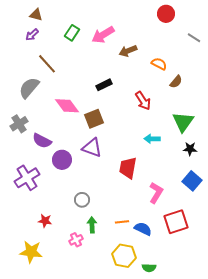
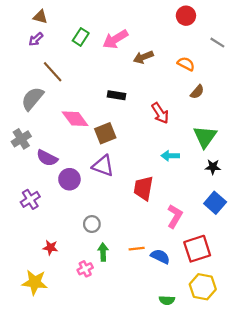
orange semicircle: (159, 64) -> (186, 64), moved
black rectangle: (104, 85) -> (116, 95), turned 35
purple cross: (27, 178) -> (30, 199), size x0.7
yellow hexagon: (124, 256) -> (203, 287), moved

